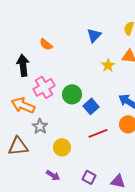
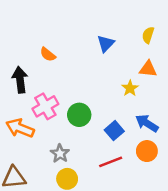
yellow star: (108, 65) -> (130, 88), moved
blue square: (91, 106) -> (114, 131), moved
gray star: (40, 126) -> (60, 153), moved

